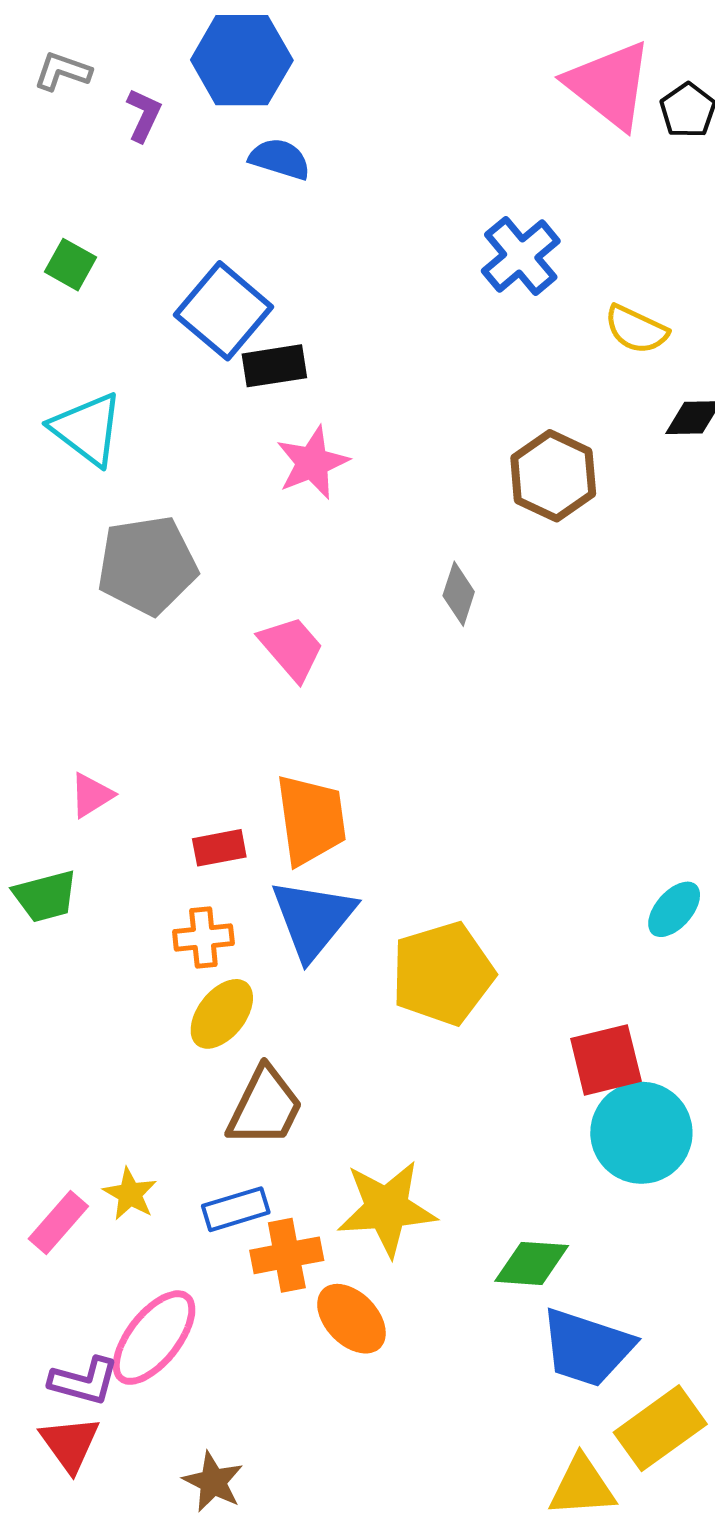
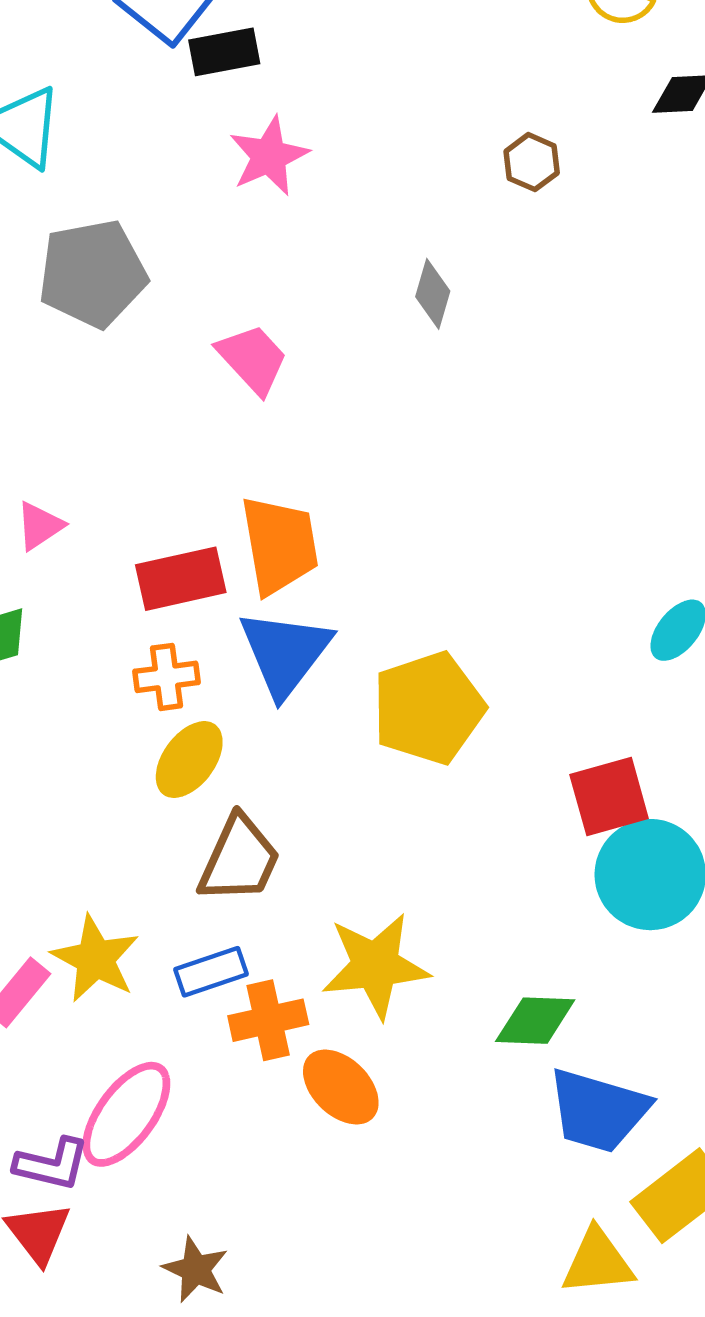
brown hexagon: (553, 476) -> (532, 162), size x0.6
red rectangle: (219, 848) -> (181, 579), size x1.5
yellow star: (130, 1194) -> (95, 959), size x1.5

